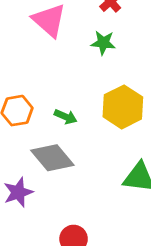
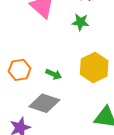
gray diamond: (52, 158) -> (44, 103), turned -32

